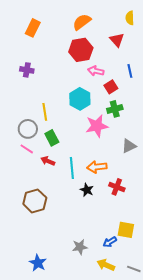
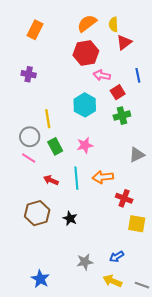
yellow semicircle: (130, 18) -> (113, 24), moved
red triangle: (117, 40) -> (124, 42), turned 35
pink star: (97, 126) -> (85, 145), moved, size x0.7
red arrow: (48, 161) -> (51, 180), moved
black star: (87, 190) -> (70, 218), moved
yellow square: (126, 230) -> (137, 224), moved

